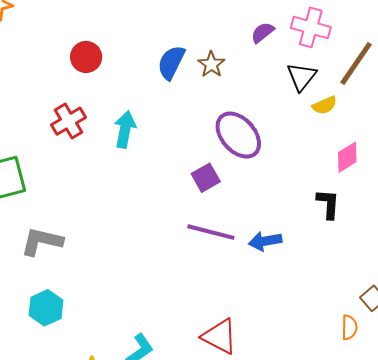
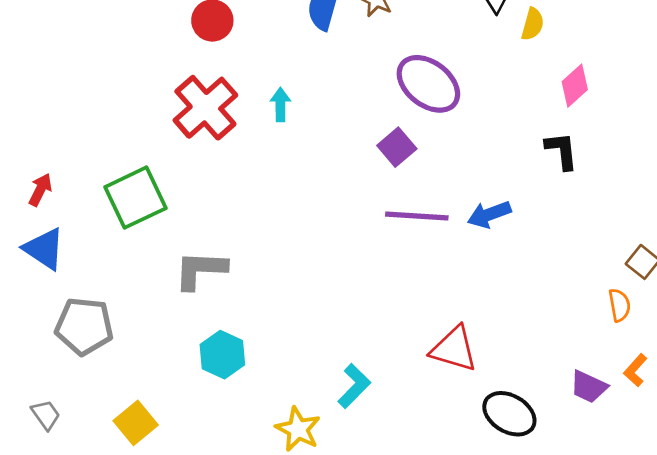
yellow semicircle: (325, 105) -> (533, 24), turned -40
red cross: (69, 121) -> (205, 108), size x1.4
cyan arrow: (125, 129) -> (280, 105), size x0.7

